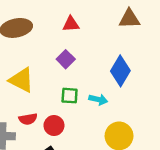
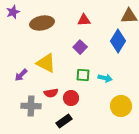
blue diamond: (120, 71) -> (118, 41), moved

